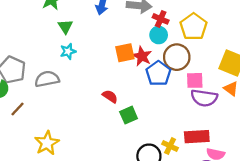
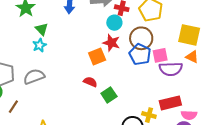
cyan circle: (159, 35) -> (114, 23), moved
cyan star: (68, 51) -> (39, 45), moved
orange square: (125, 53) -> (97, 56), moved
blue pentagon: (158, 73) -> (140, 54), moved

